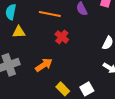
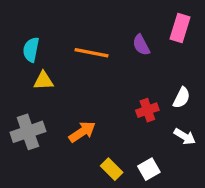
red cross: (62, 37) -> (147, 110), moved, turned 32

